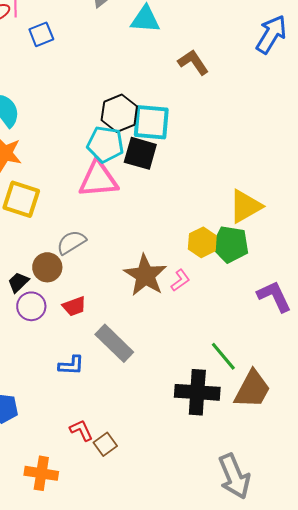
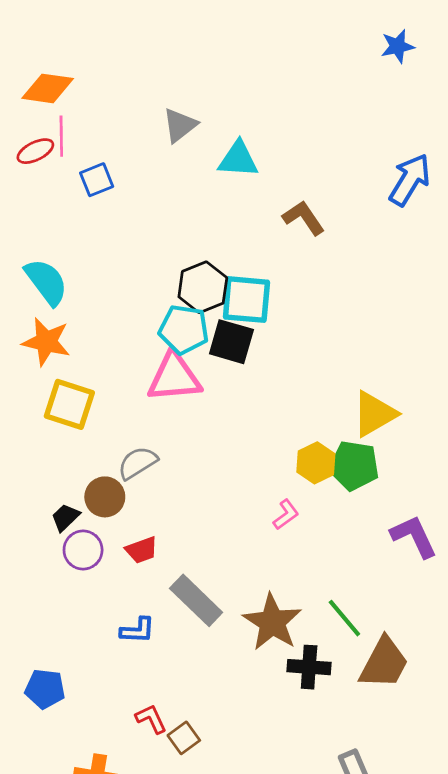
brown star: (145, 275) -> (272, 622), moved
black cross: (197, 392) -> (309, 667), size x0.7

